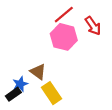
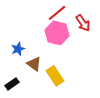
blue star: (20, 84) -> (18, 49), moved
yellow rectangle: (52, 93) -> (55, 76), moved

